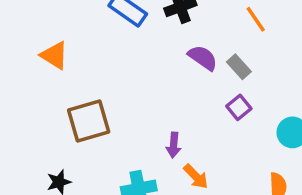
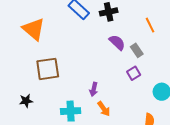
orange triangle: (54, 55) -> (34, 29), size x1.4

